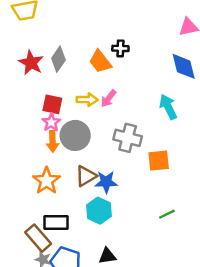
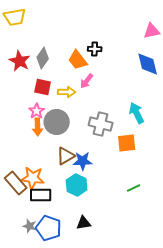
pink arrow: (109, 99) -> (87, 81), moved
red square: (52, 104) -> (43, 87), moved
cyan arrow: (168, 107) -> (137, 113), moved
orange star: (47, 181) -> (33, 178), moved, turned -30
brown rectangle: (38, 238) -> (16, 183), moved

